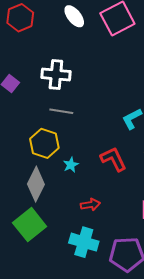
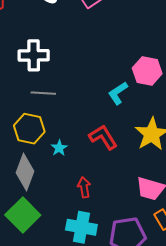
red arrow: (90, 205) -> (84, 187), turned -84

